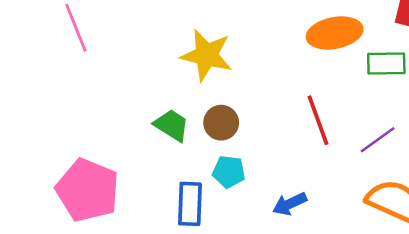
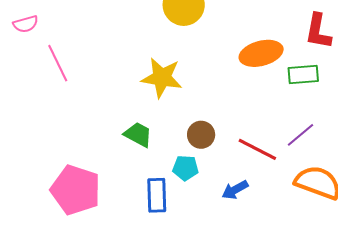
red line: (318, 120) -> (257, 149), moved, turned -39
brown circle: (221, 123) -> (201, 135), moved

